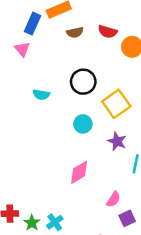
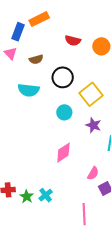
brown semicircle: (75, 32) -> (36, 59), moved
red semicircle: (108, 32) -> (73, 41), moved
cyan semicircle: (41, 95) -> (29, 90), size x1.5

